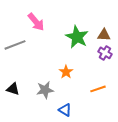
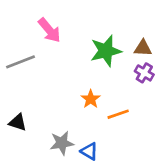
green star: (77, 37) -> (106, 51), turned 30
orange line: (98, 89) -> (118, 114), moved
gray star: (45, 90) -> (62, 143), moved

